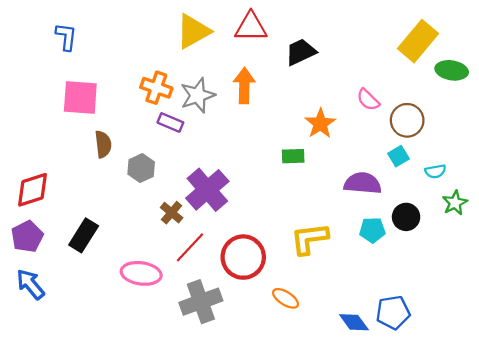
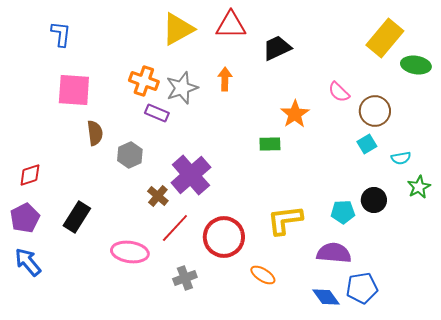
orange arrow: (244, 86) -> (225, 79), size x0.7
purple semicircle: (363, 183) -> (334, 253), moved
red diamond: (33, 190) -> (30, 175), size x0.7
gray cross: (201, 302) -> (185, 278), size x0.6

